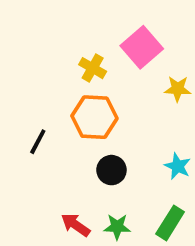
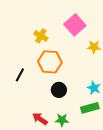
yellow cross: (93, 68) -> (41, 36), moved
green rectangle: (170, 223) -> (90, 108), moved, turned 42

